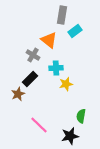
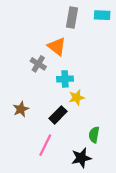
cyan rectangle: (75, 31) -> (102, 15), moved, turned 40
black rectangle: (30, 79) -> (58, 115), moved
pink line: (39, 125) -> (45, 145), turned 72

